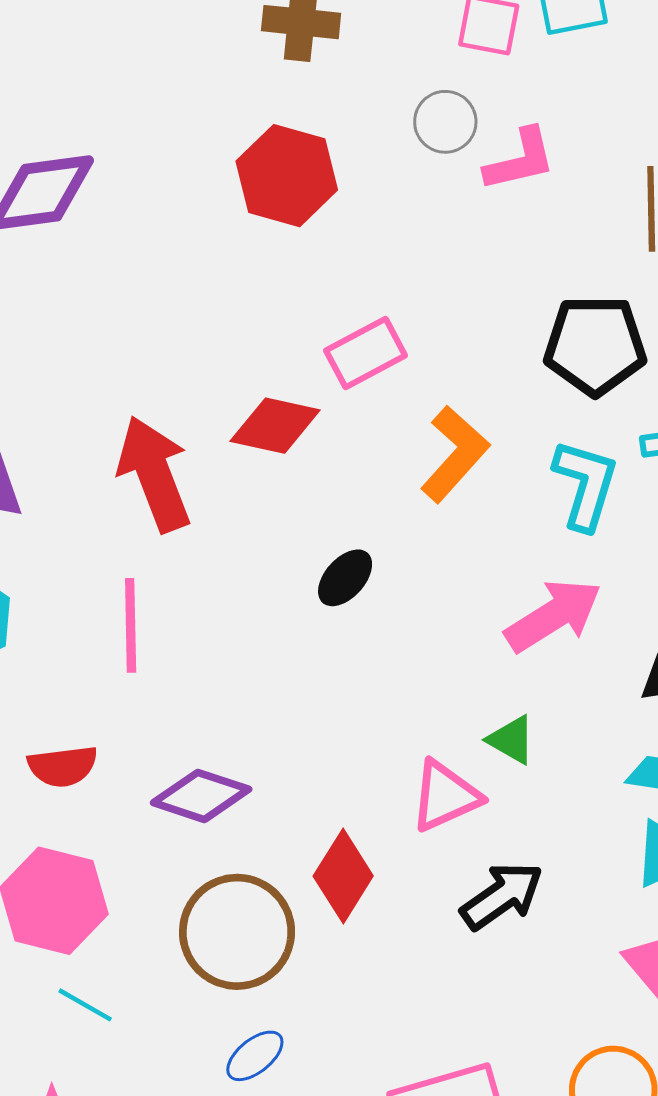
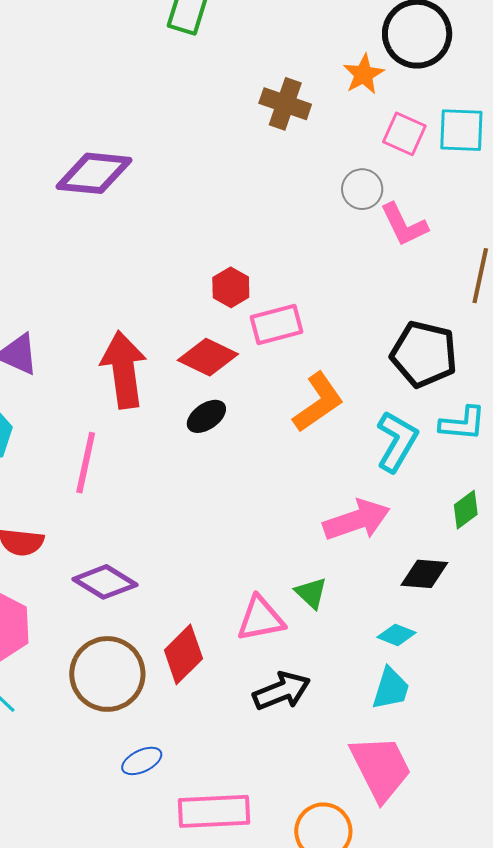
pink L-shape: (520, 160) -> (404, 225), turned 64
red hexagon: (287, 176) -> (231, 287), moved, size x0.6
black ellipse: (345, 578) -> (206, 416), moved
blue ellipse: (255, 1056) -> (142, 761), moved

